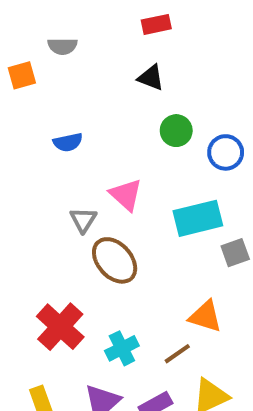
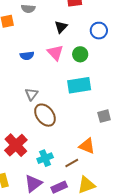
black triangle: (151, 78) -> (61, 27), moved, turned 48
blue circle: (226, 152) -> (99, 31), moved
pink triangle: (126, 195) -> (55, 53), moved
cyan rectangle: (198, 218) -> (79, 85), moved

